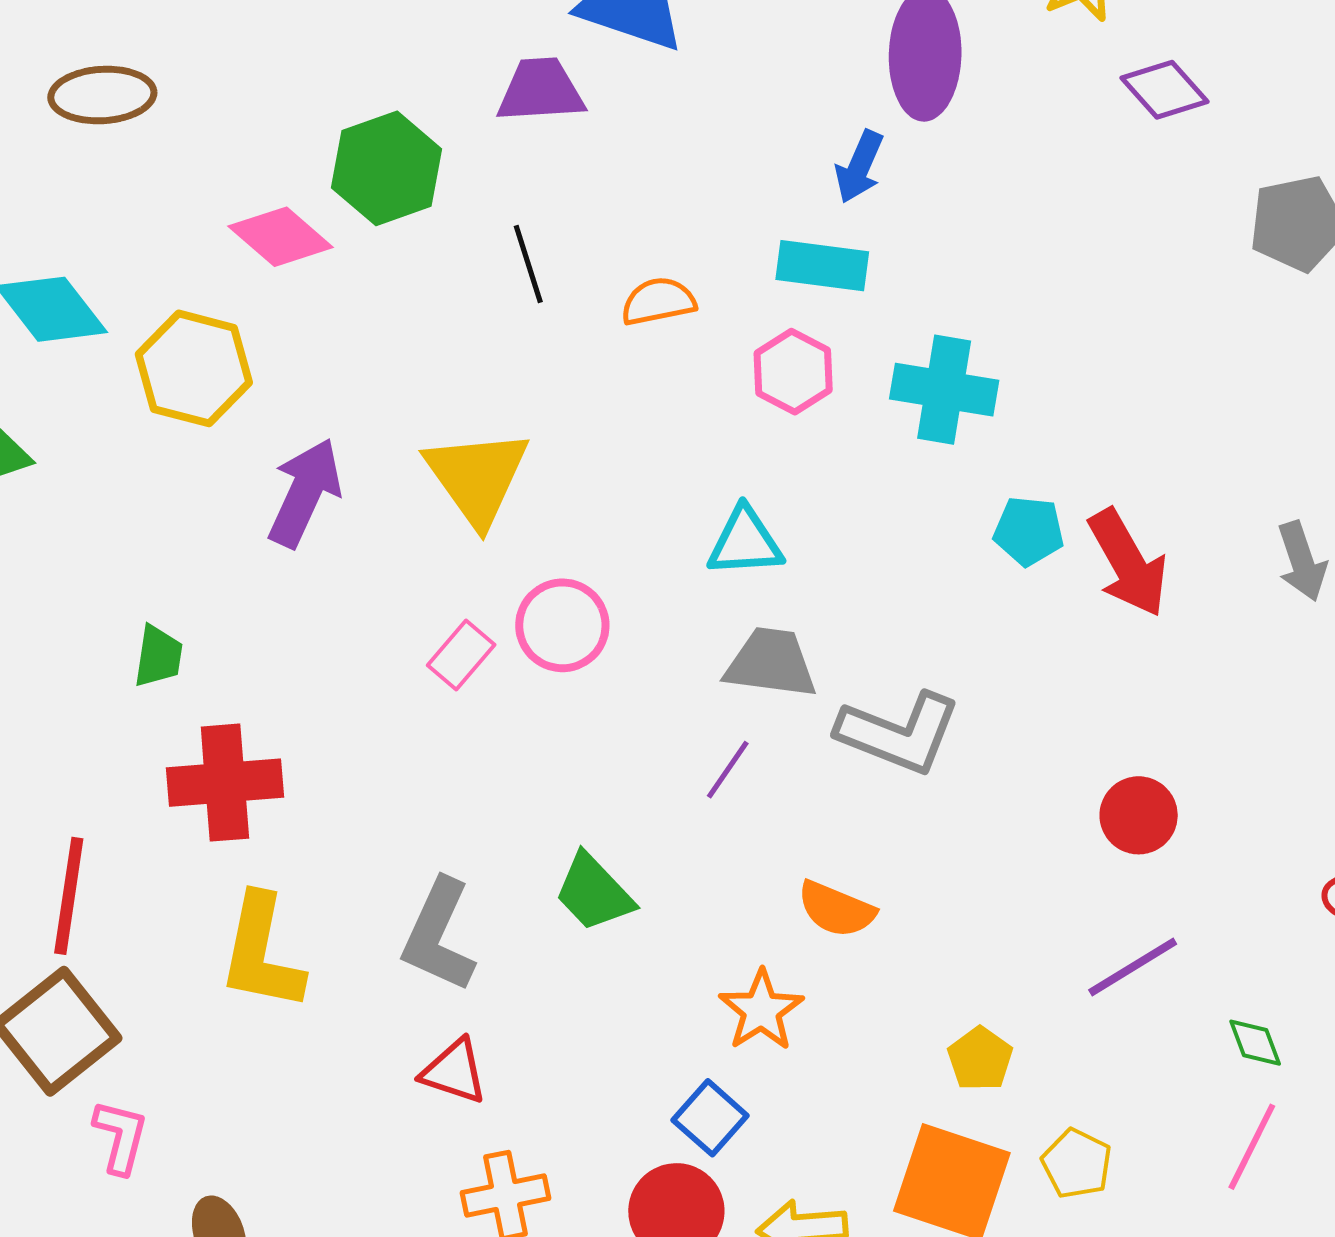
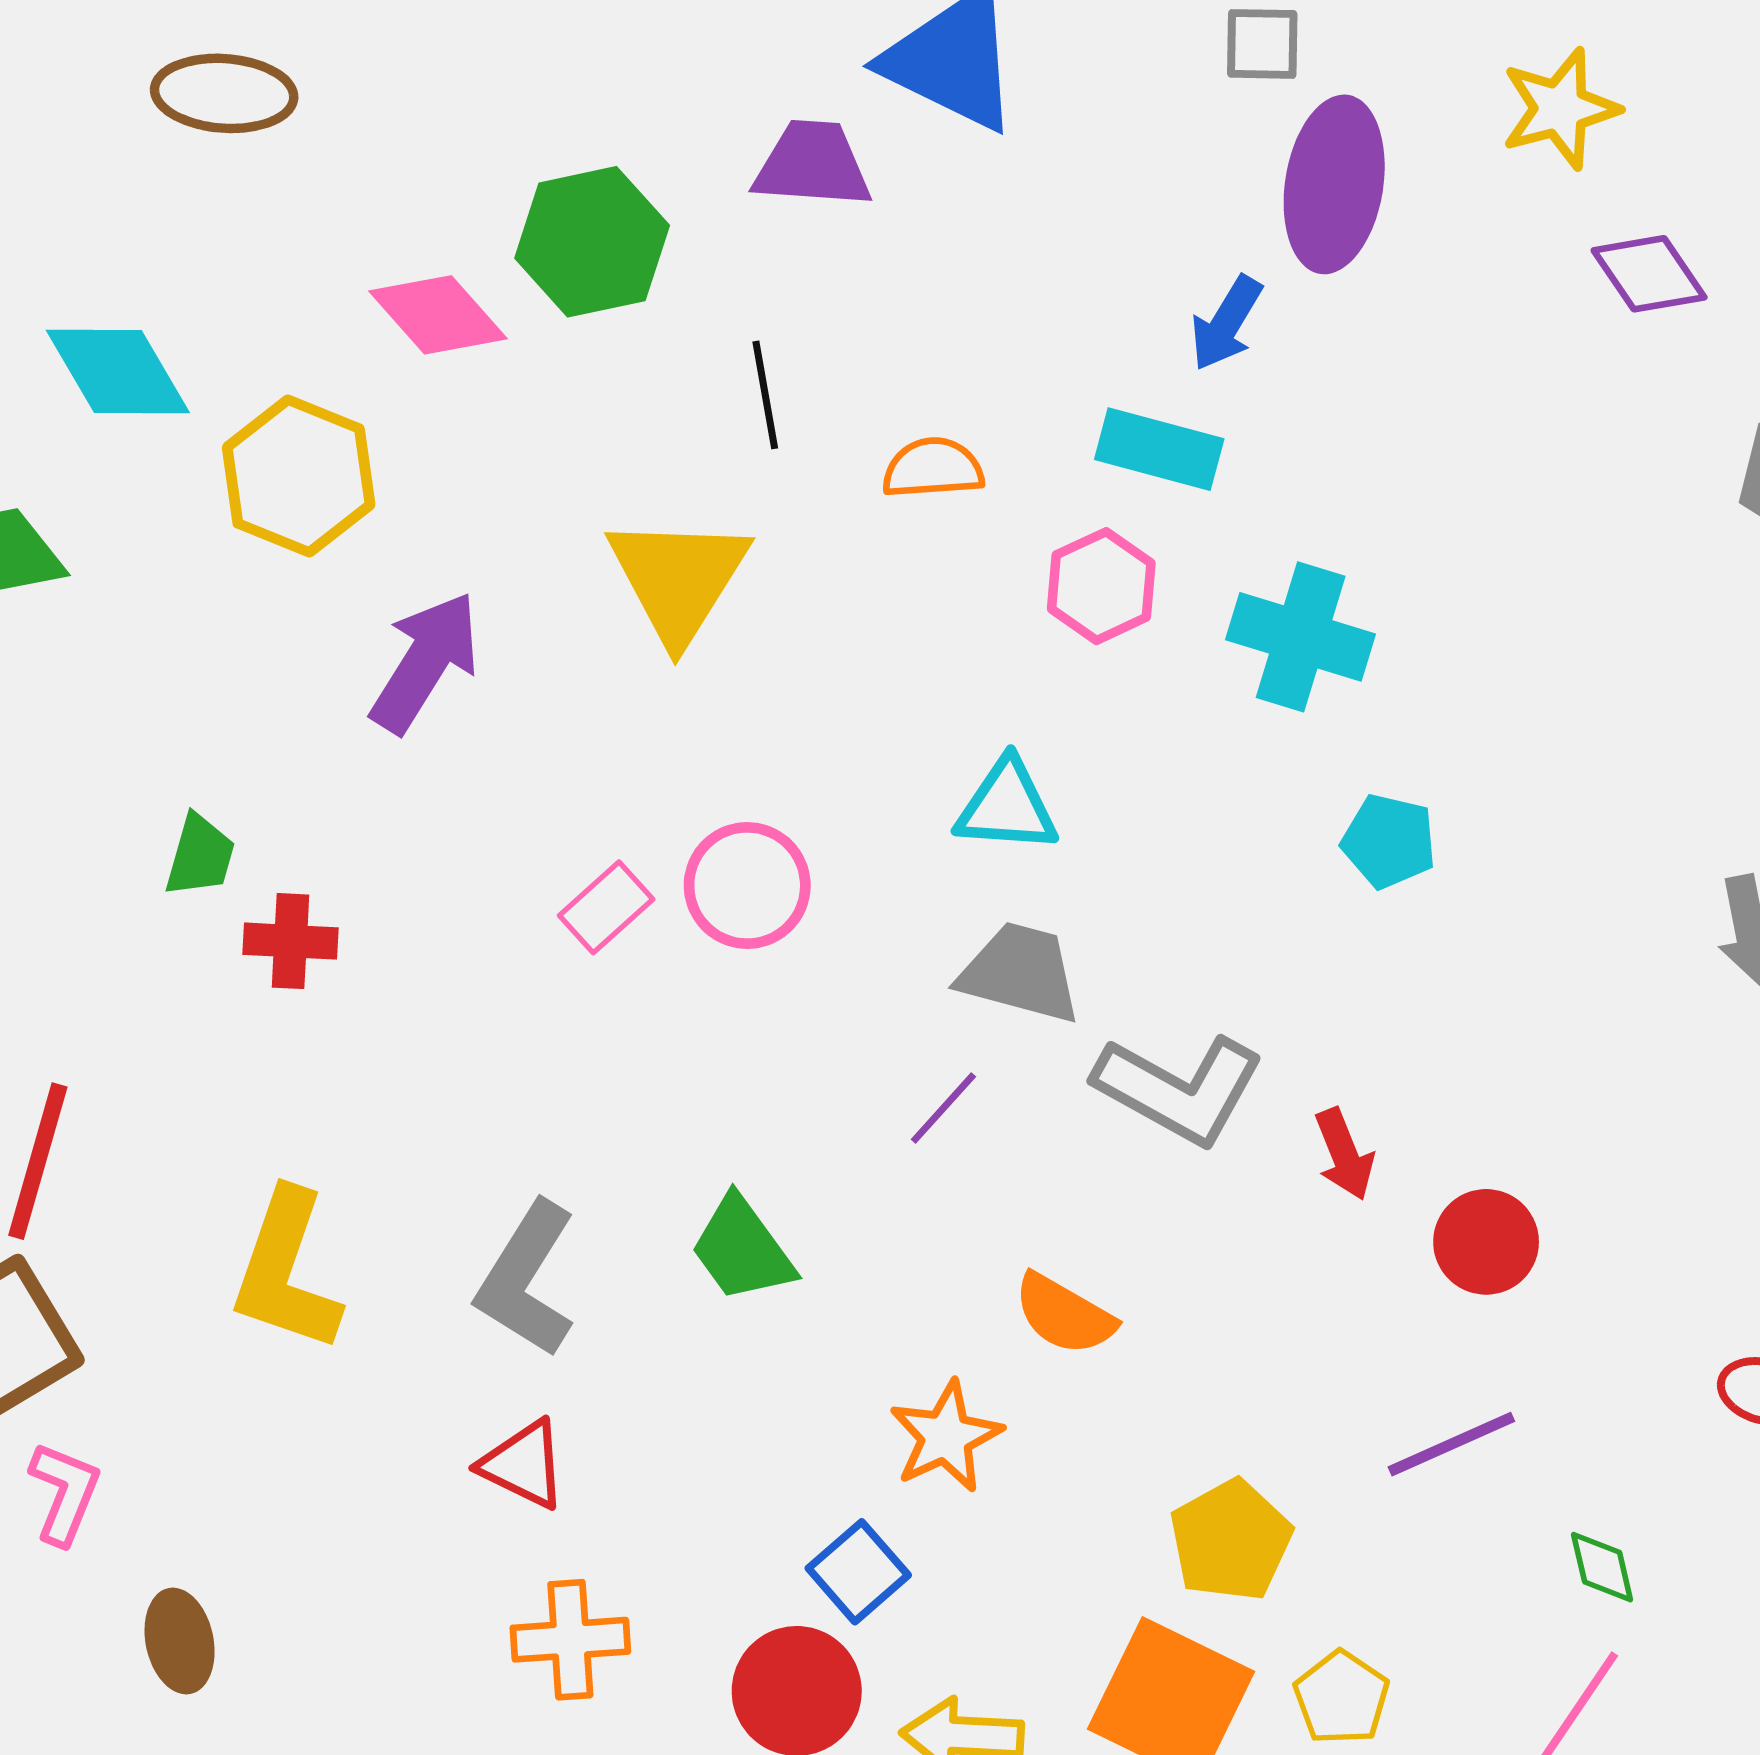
yellow triangle: (477, 477) -> (678, 579), moved
red arrow: (1128, 563) -> (1344, 1154), moved, size x0.6
red cross: (225, 783) -> (290, 941), moved, size x0.6
yellow pentagon: (980, 1059) -> (1231, 1540), size x1.4

